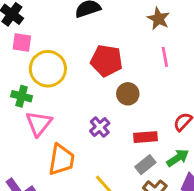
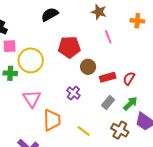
green cross: (22, 96) -> (10, 73), moved
red rectangle: (146, 137) -> (108, 77), moved
gray rectangle: (145, 165) -> (108, 102), moved

